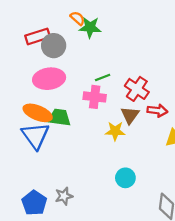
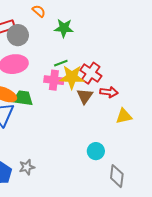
green star: (90, 27) -> (64, 28), moved
yellow star: (115, 131) -> (72, 77), moved, size x1.4
cyan circle: (125, 178) -> (96, 151), moved

